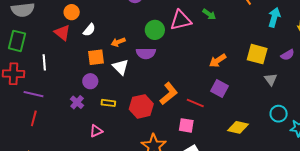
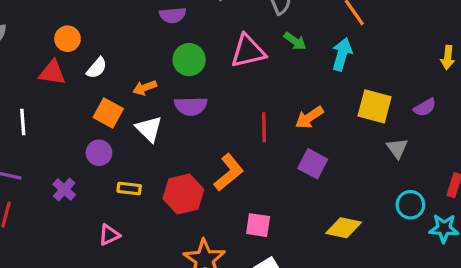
cyan arrow: (274, 17) -> (342, 54), moved
green circle: (155, 30) -> (189, 60), moved
red triangle: (62, 33) -> (52, 73), turned -30
orange square: (96, 57) -> (108, 113), turned 36
purple cross: (77, 102) -> (64, 190), moved
red line: (195, 103) -> (264, 127), moved, turned 66

